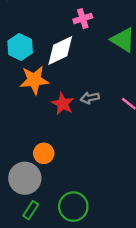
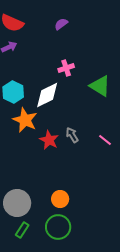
orange star: (34, 80) -> (25, 120), turned 30
gray arrow: (90, 98) -> (72, 135), turned 70
orange circle: (44, 153) -> (60, 199), moved

